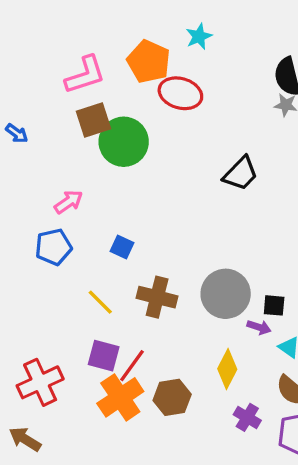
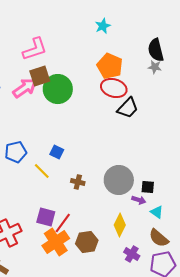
orange pentagon: (149, 62) -> (110, 66), moved
red ellipse: (180, 93) -> (114, 88), moved
pink arrow: (69, 202) -> (25, 88), moved, size x1.4
brown cross: (157, 297) -> (78, 182), size x0.6
yellow line: (100, 302) -> (42, 171), moved

